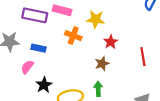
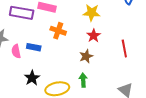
yellow star: (96, 19) -> (92, 13), moved
blue rectangle: (39, 48) -> (34, 47), moved
pink semicircle: (27, 67) -> (16, 51), moved, turned -48

